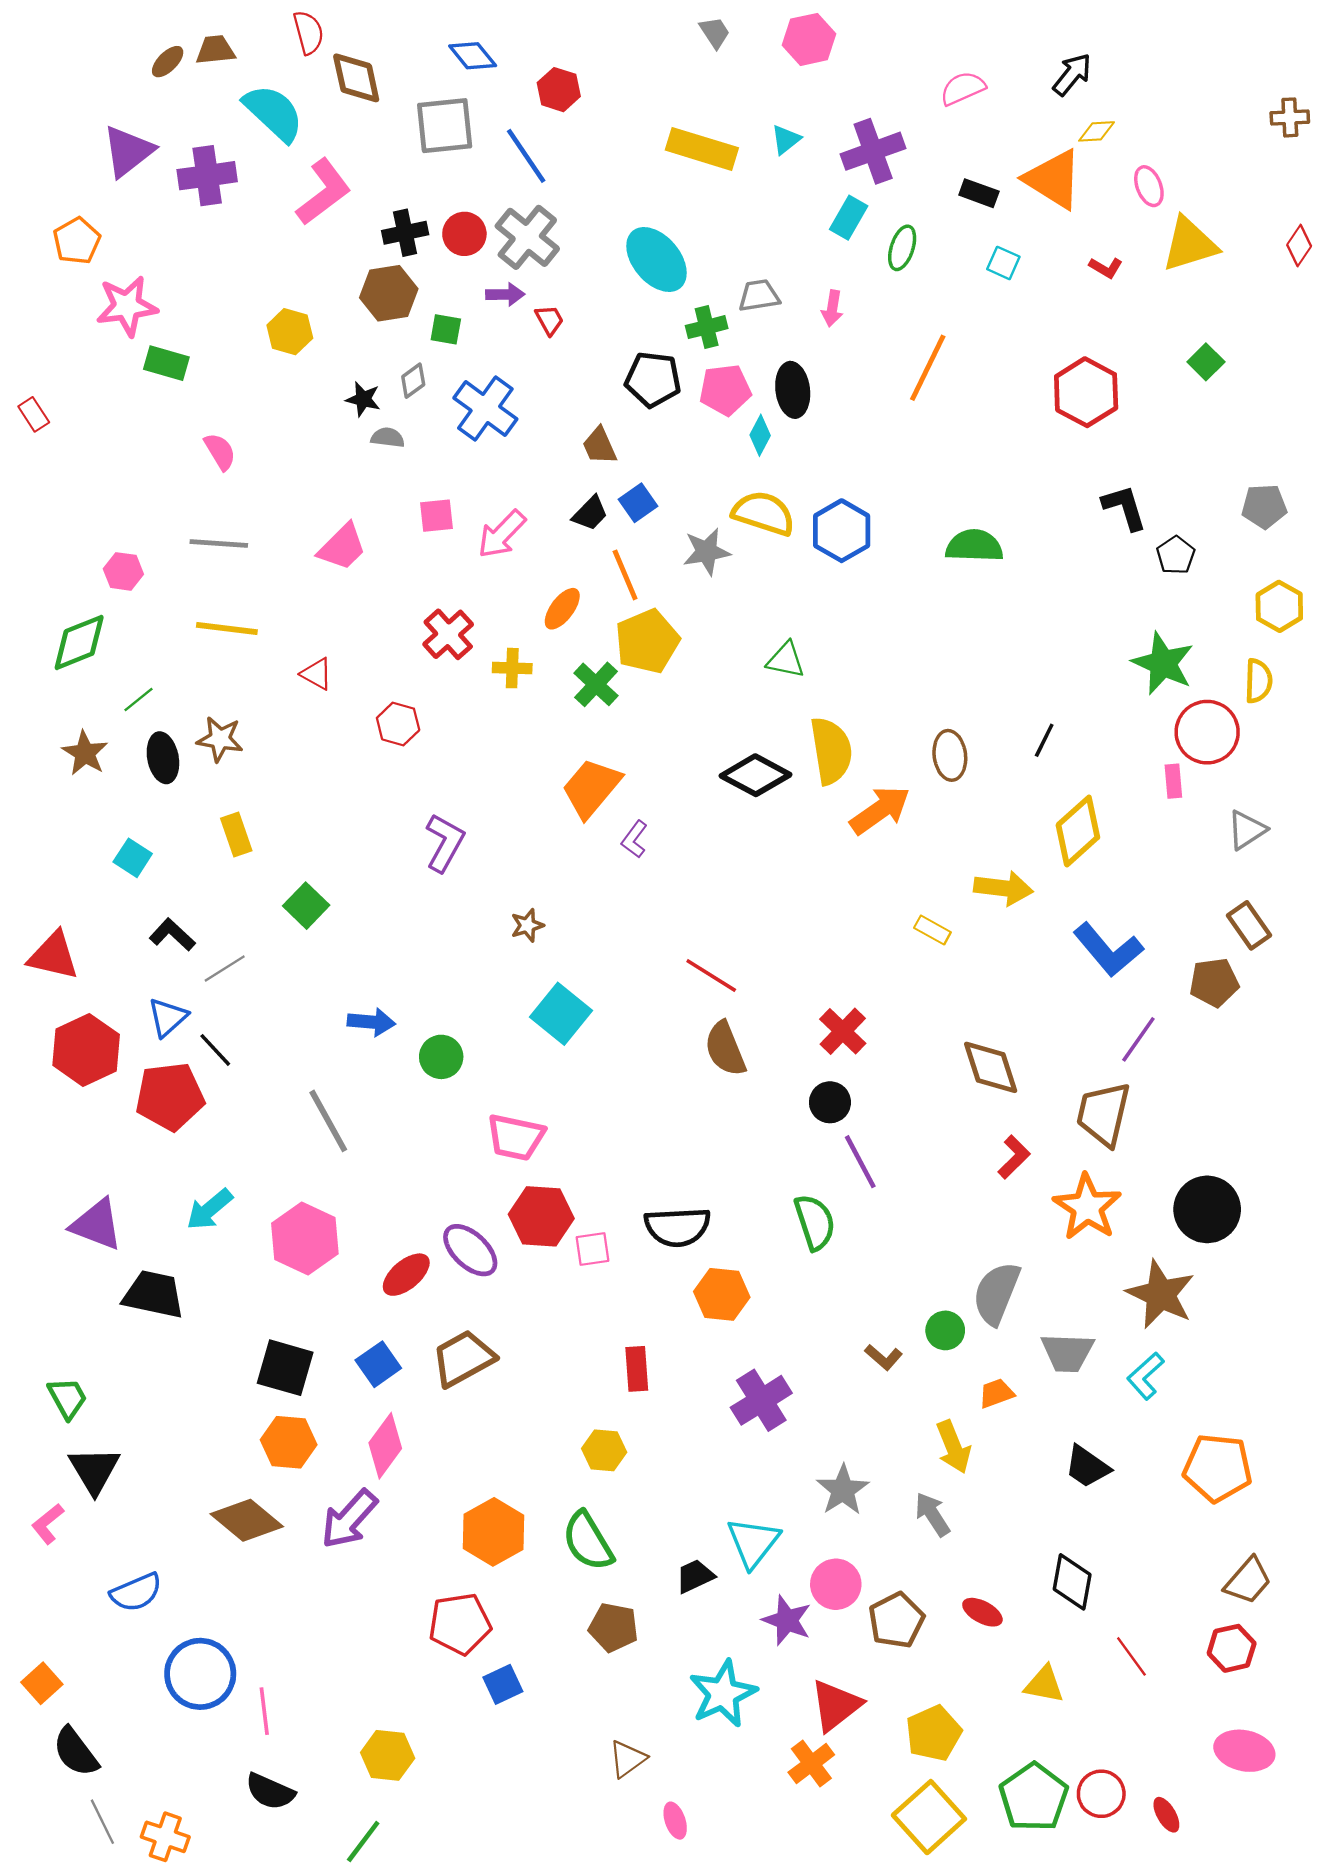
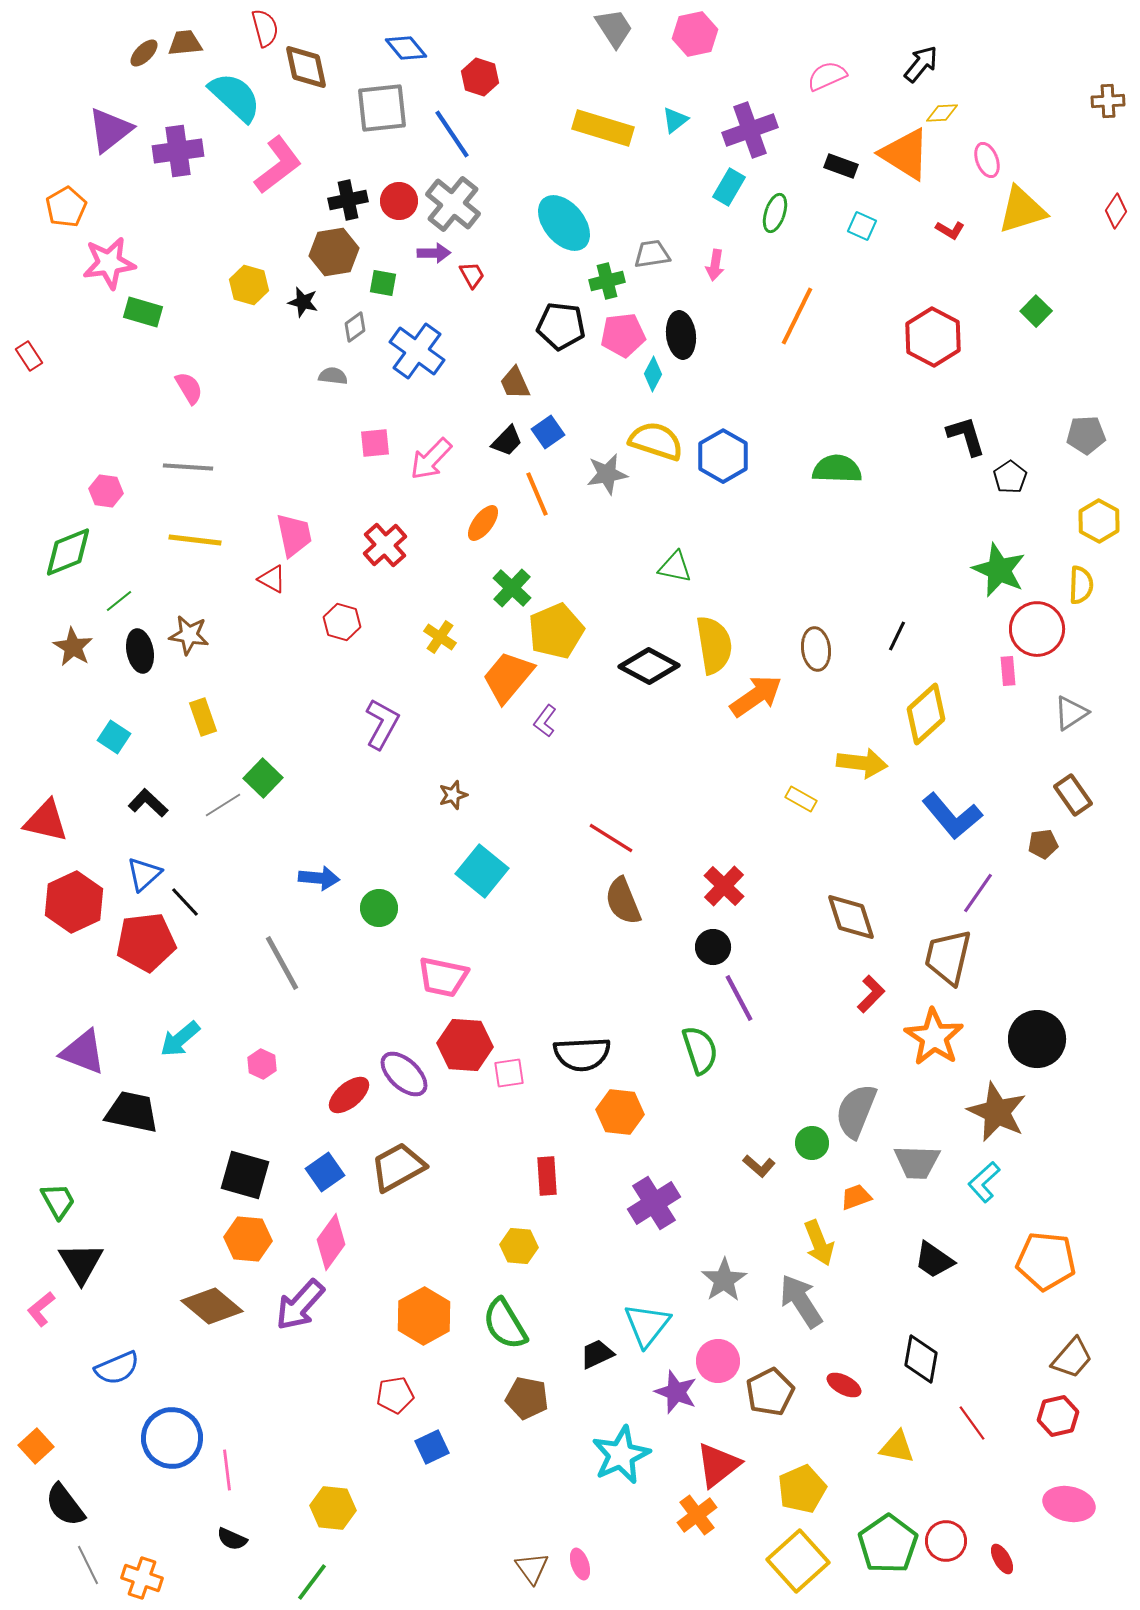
gray trapezoid: (715, 32) -> (614, 28), size x1.4
black star: (363, 399) -> (303, 302), moved
pink trapezoid: (342, 547) -> (294, 535), moved, turned -57
yellow pentagon: (647, 641) -> (556, 631), moved
yellow cross: (512, 668) -> (440, 637), moved, turned 32
gray line: (225, 968) -> (223, 805), moved
brown pentagon: (1214, 982) -> (1043, 844), size x0.7
pink hexagon: (305, 1239) -> (262, 1064), size x0.5
gray arrow: (932, 1514) -> (801, 1301), size x1.4
red pentagon: (460, 1624) -> (395, 1395), size x0.7
brown triangle: (627, 1759) -> (532, 1568), moved, turned -30
black semicircle: (270, 1791) -> (232, 1539), size x0.7

